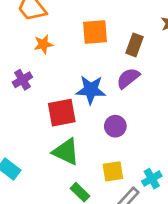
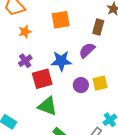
brown rectangle: (134, 45) -> (98, 27), moved
purple cross: (22, 80) -> (25, 61), moved
yellow square: (113, 171) -> (100, 83), moved

